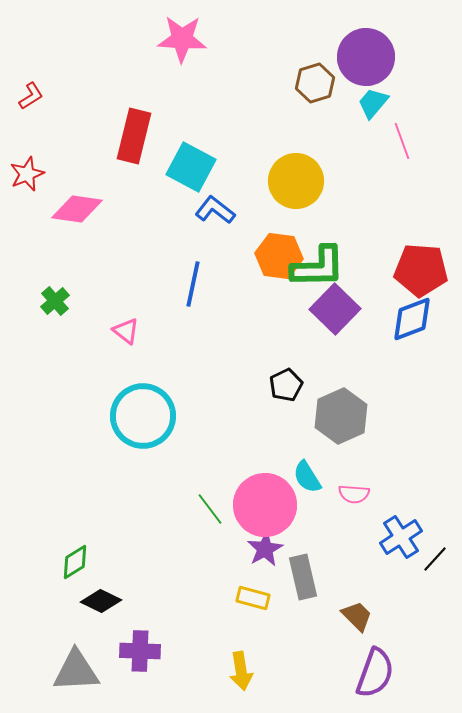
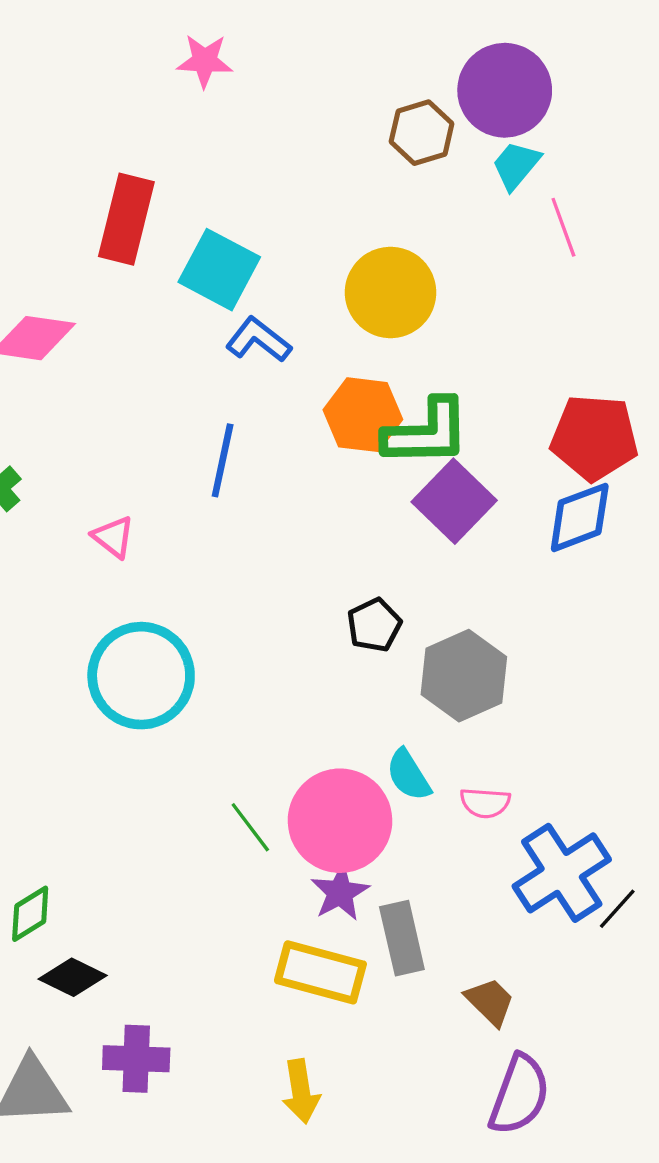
pink star: (182, 39) -> (205, 61), size x0.7
blue cross: (401, 537) -> (562, 873), size x1.4
yellow rectangle: (253, 598) -> (320, 972), size x1.6

